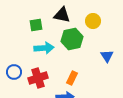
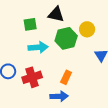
yellow circle: (93, 21) -> (87, 29), moved

